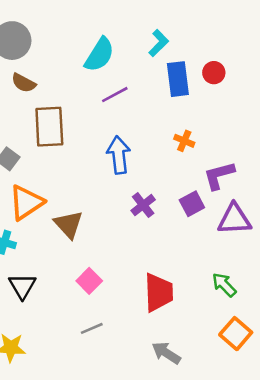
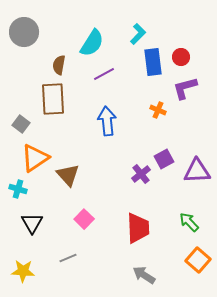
brown semicircle: (24, 83) -> (59, 65), moved, turned 72
purple L-shape: (219, 175) -> (185, 88), moved
purple cross: (143, 205) -> (141, 174), moved
gray line: (92, 328) -> (68, 258), moved

